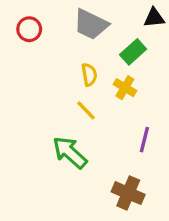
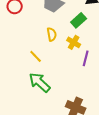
yellow line: (86, 110) -> (36, 56), moved
purple line: (144, 140) -> (86, 58), moved

